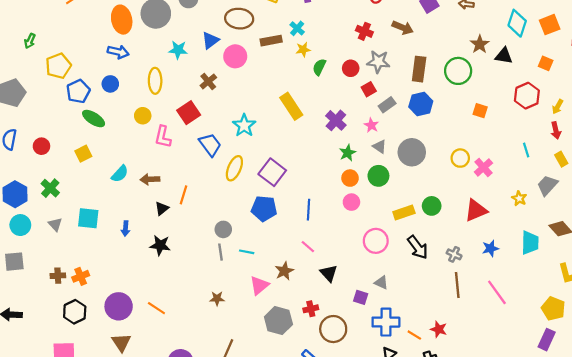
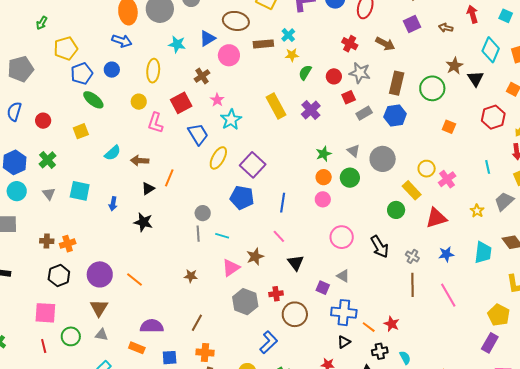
black triangle: (504, 56) -> (476, 79), turned 42
purple cross: (336, 120) -> (311, 110), moved
pink star: (371, 125) -> (217, 100), moved
yellow rectangle: (404, 213) -> (412, 190), moved, turned 60

